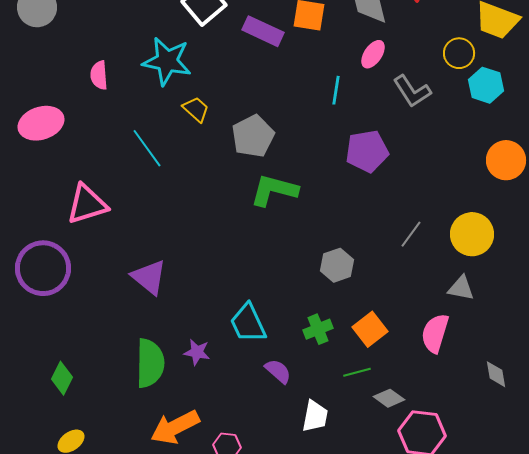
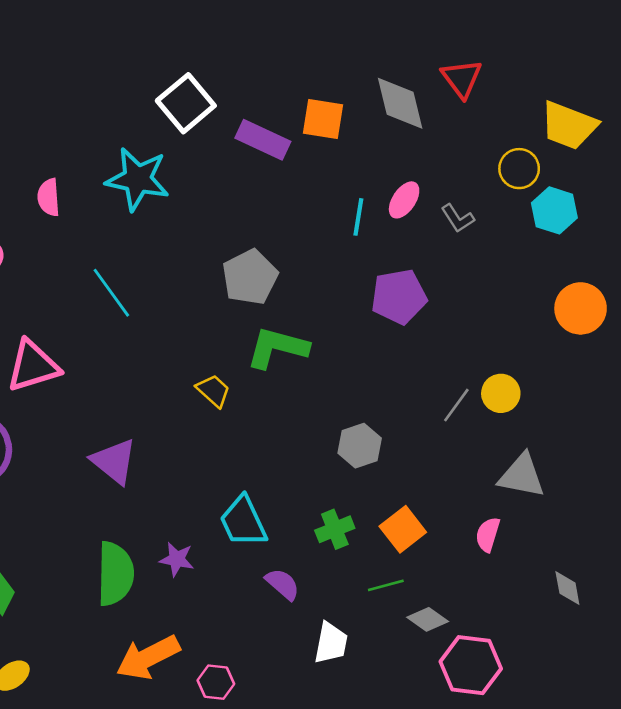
pink ellipse: (373, 54) -> (404, 200), moved
gray L-shape: (412, 91) -> (458, 218), size x0.7
yellow trapezoid: (196, 109) -> (213, 391), moved
yellow circle: (472, 234) -> (501, 393), moved, size x0.7
gray triangle: (461, 288) -> (522, 476), size x1.4
pink semicircle: (435, 333) -> (488, 534), size x0.7

